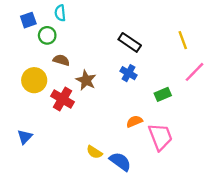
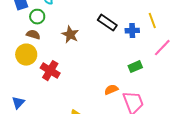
brown semicircle: (61, 60) -> (33, 35), moved
blue cross: (129, 73) -> (132, 31), moved, turned -32
brown star: (86, 80) -> (70, 35), moved

